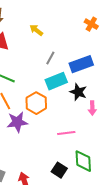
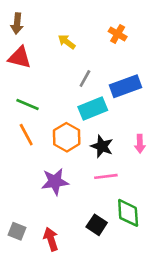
orange cross: (91, 24) -> (118, 34), moved
black star: (78, 92) -> (102, 146), moved
purple star: (17, 122) -> (55, 182), moved

